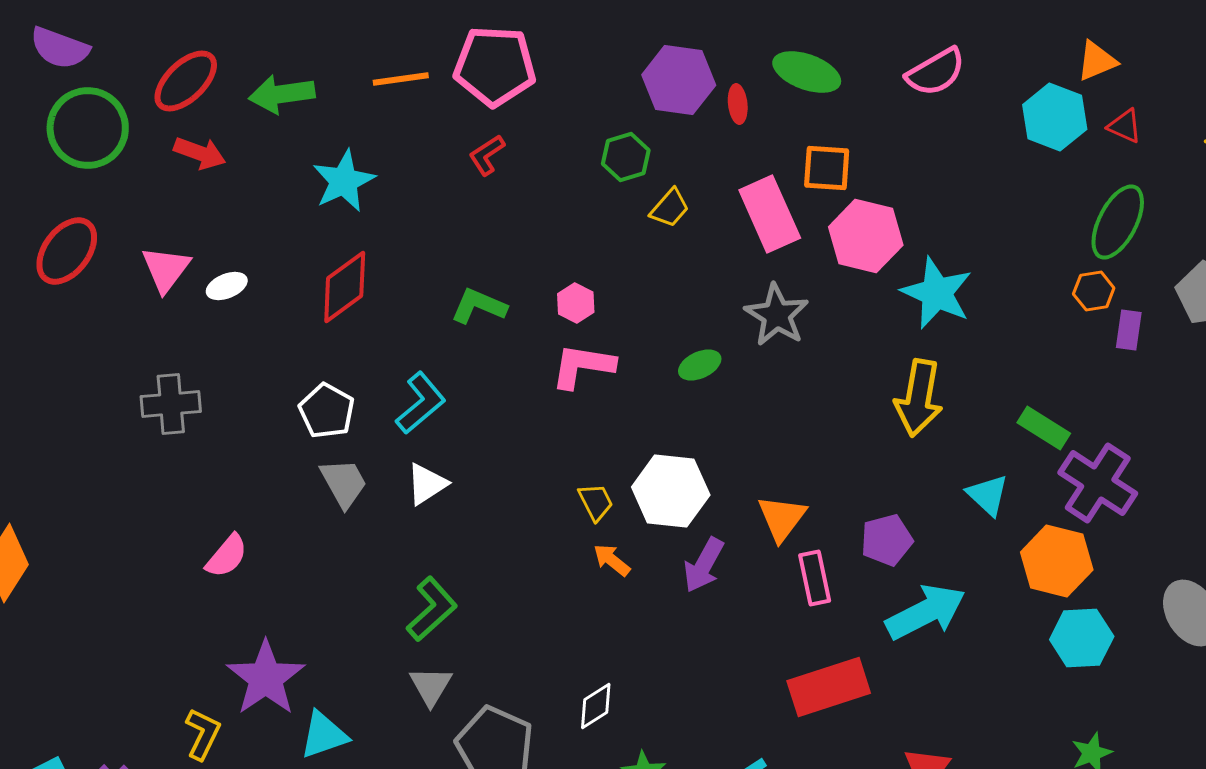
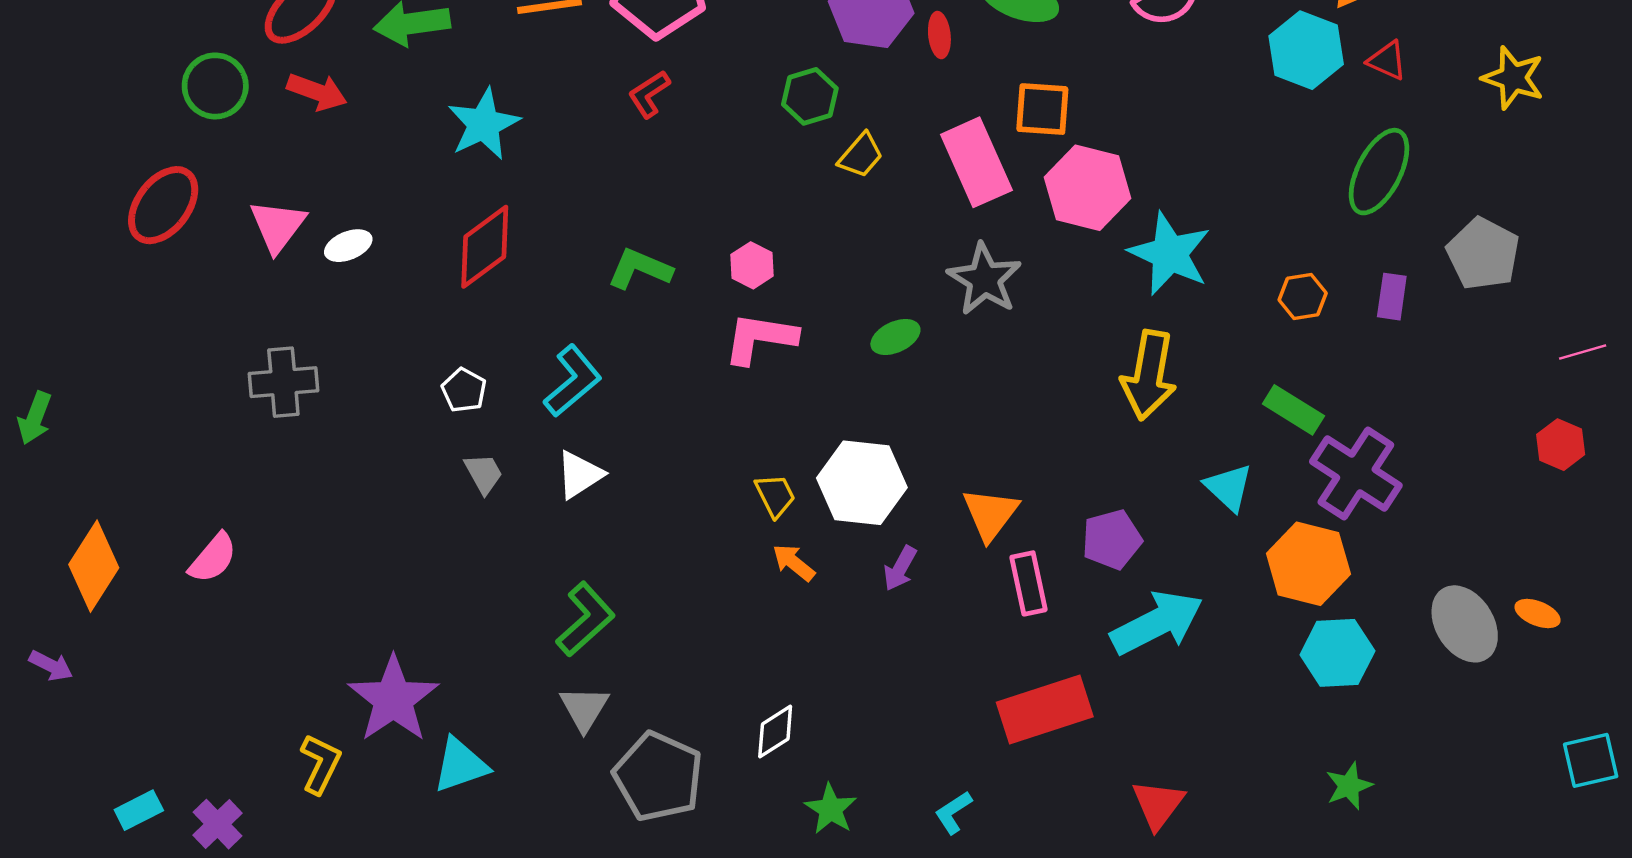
green circle: (88, 128) -> (215, 86), moved, size x0.7
orange hexagon: (1094, 291) -> (1303, 297), moved
white pentagon: (327, 411) -> (464, 390), size x0.7
gray trapezoid: (344, 483) -> (484, 474), size x0.7
pink semicircle: (227, 556) -> (213, 558), moved
purple arrow: (704, 565) -> (900, 568), size x0.7

